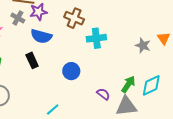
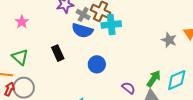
gray cross: (18, 18) -> (83, 14), moved
blue semicircle: (41, 36) -> (82, 31), moved
cyan cross: (96, 38) -> (111, 25), moved

